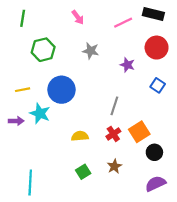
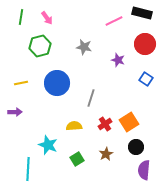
pink arrow: (78, 17) -> (47, 18), moved
gray line: (114, 106) -> (91, 98), moved
cyan star: (40, 113) -> (48, 145), moved
black circle: (154, 152) -> (136, 147), moved
purple semicircle: (155, 184) -> (144, 170), turned -60

